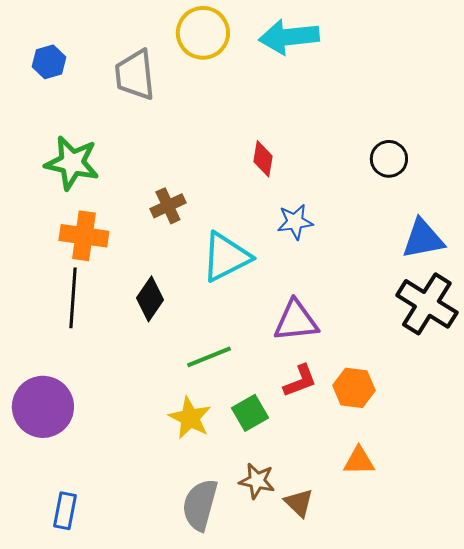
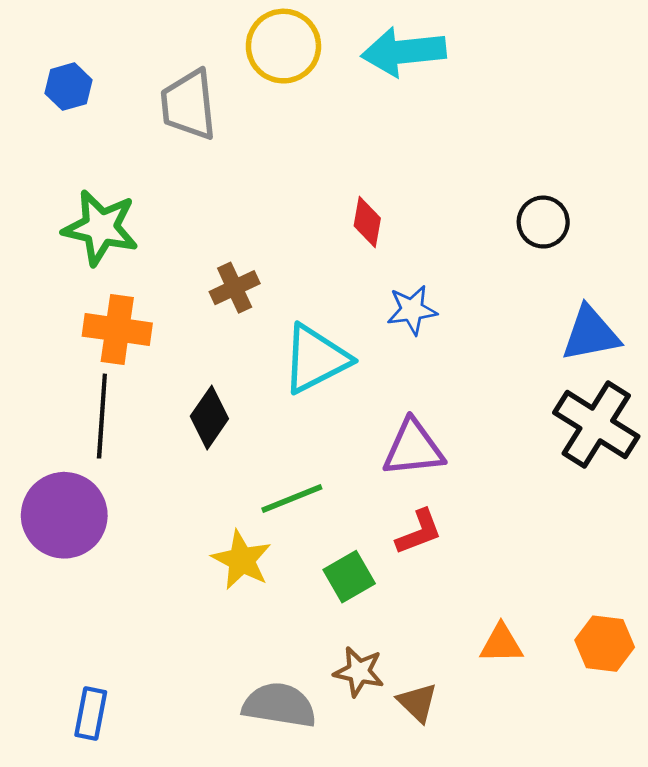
orange hexagon: (354, 388) -> (605, 644), moved
purple circle: (43, 407) -> (64, 515), moved
yellow star: (190, 418) -> (242, 560), moved
gray semicircle: (200, 505) -> (279, 705), turned 84

